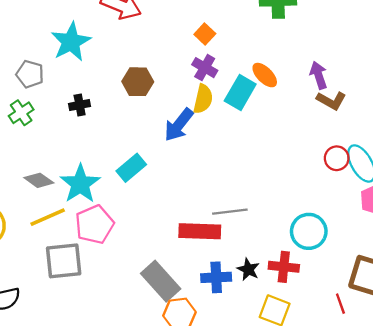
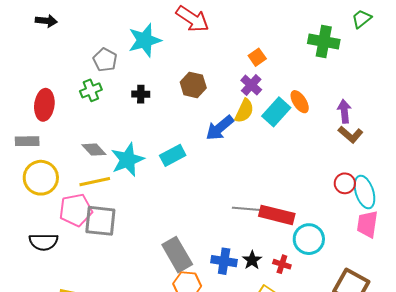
pink pentagon: (94, 224) -> (76, 210), moved
red rectangle: (200, 231) -> (277, 215), moved
red cross: (284, 267) -> (282, 264), size x0.7

